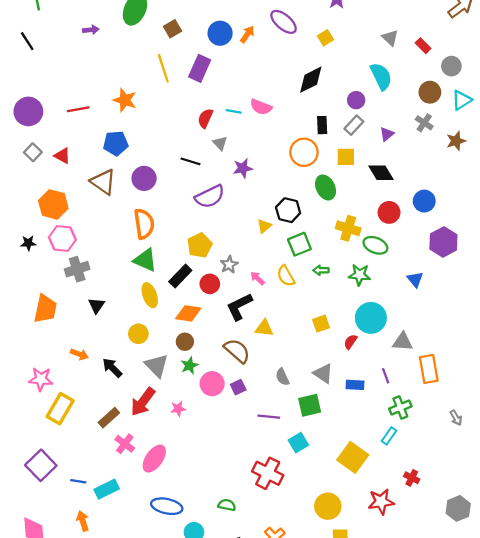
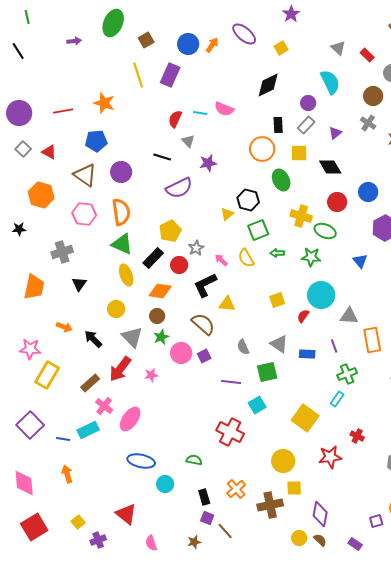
pink hexagon: (62, 239) -> (84, 214), moved
cyan rectangle: (107, 489) -> (88, 430), moved

